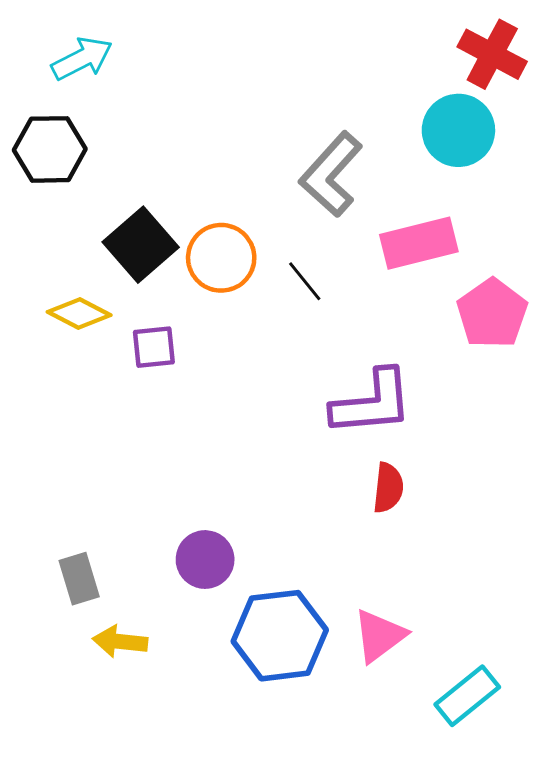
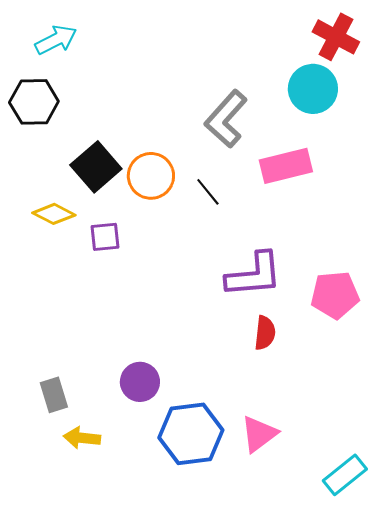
pink pentagon: (492, 313) -> (335, 295), moved, turned 30
cyan rectangle: (467, 696) -> (345, 475), moved

